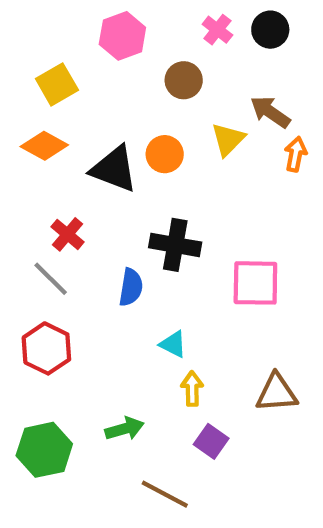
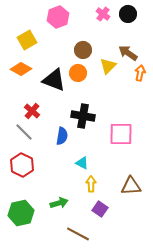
brown circle: (184, 80) -> (83, 50), moved

